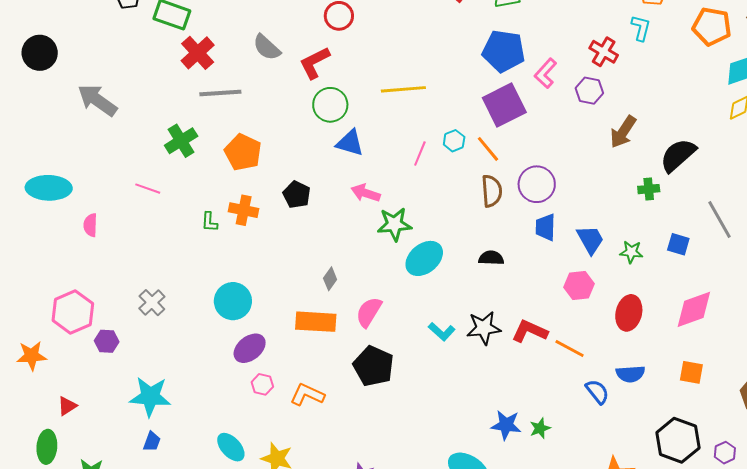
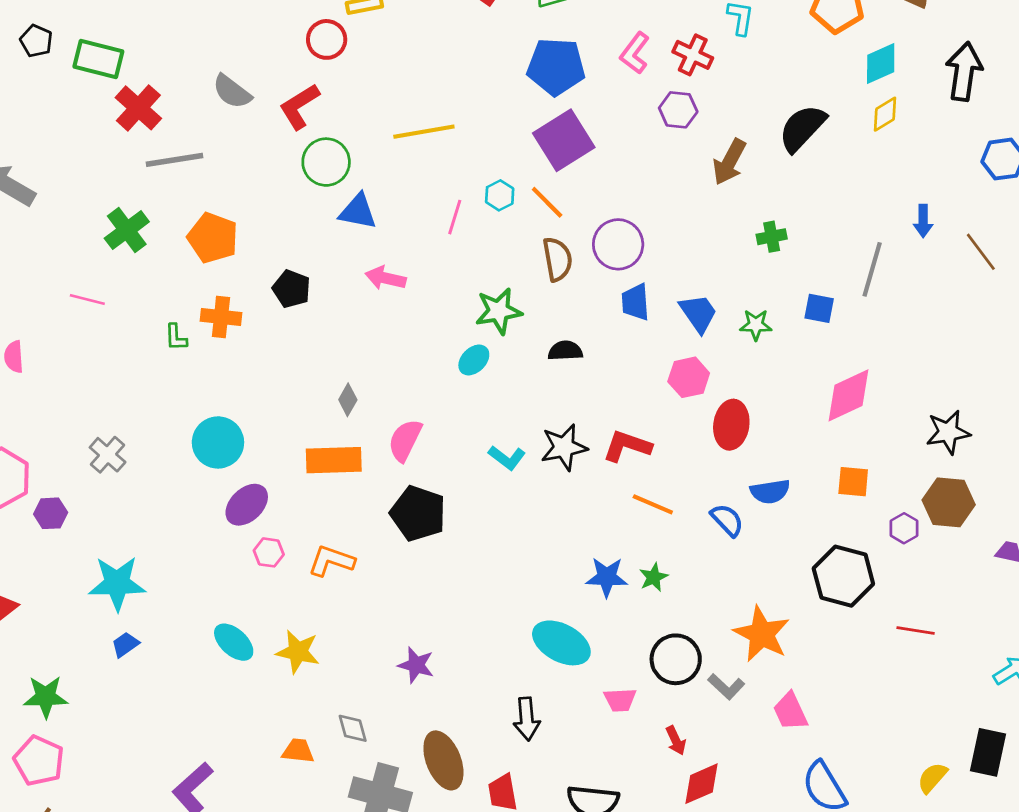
pink L-shape: (545, 73) -> (635, 53), moved
black semicircle: (678, 155) -> (802, 128), moved
gray line: (719, 220) -> (872, 269), turned 51
green star: (394, 224) -> (499, 311), moved
cyan ellipse: (424, 258) -> (474, 360), size x0.6
red ellipse: (629, 313) -> (731, 425), moved
orange line: (570, 348) -> (653, 504), moved
blue trapezoid: (152, 442) -> (125, 645), turned -140
purple hexagon: (725, 453) -> (904, 528), moved

